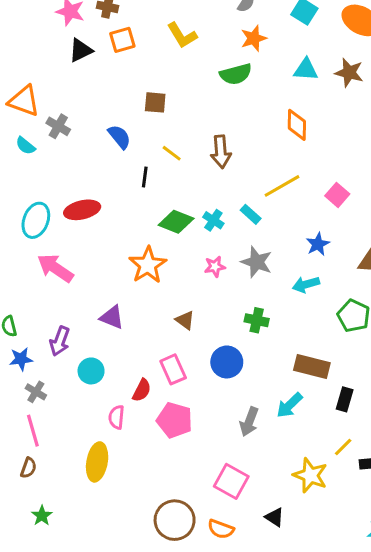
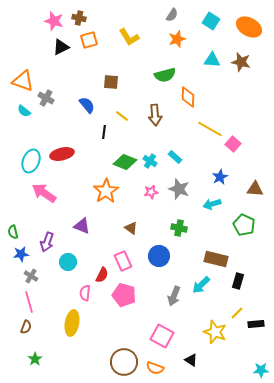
green semicircle: (236, 74) -> (165, 75), moved
orange diamond: (297, 125) -> (188, 97), moved
yellow line: (282, 186) -> (210, 129), moved, turned 60

